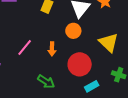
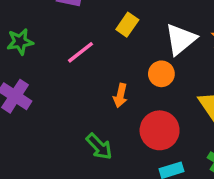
pink line: (25, 47) -> (81, 52), moved

